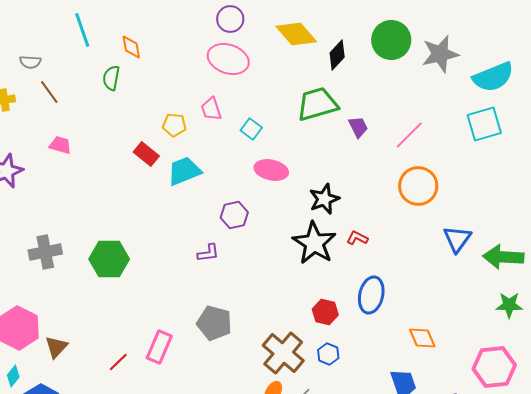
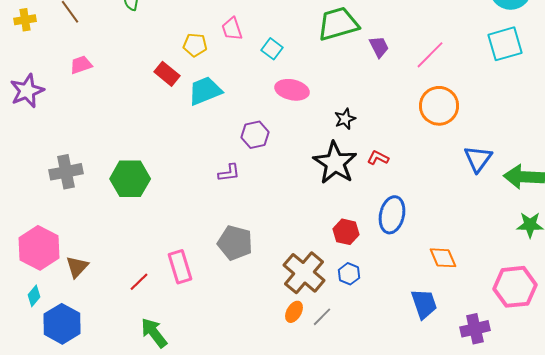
pink trapezoid: (60, 145) -> (81, 65), turned -35
black star: (324, 199) -> (345, 119), size x0.7
pink rectangle: (159, 347) -> (180, 267), turned -40

